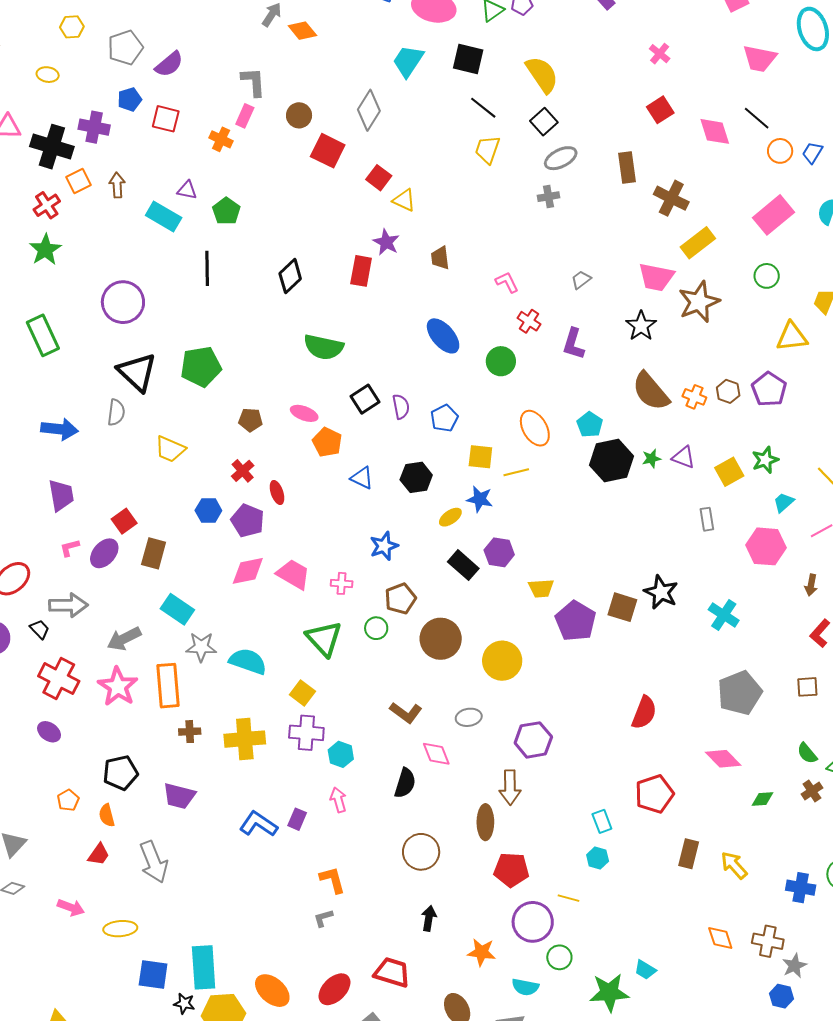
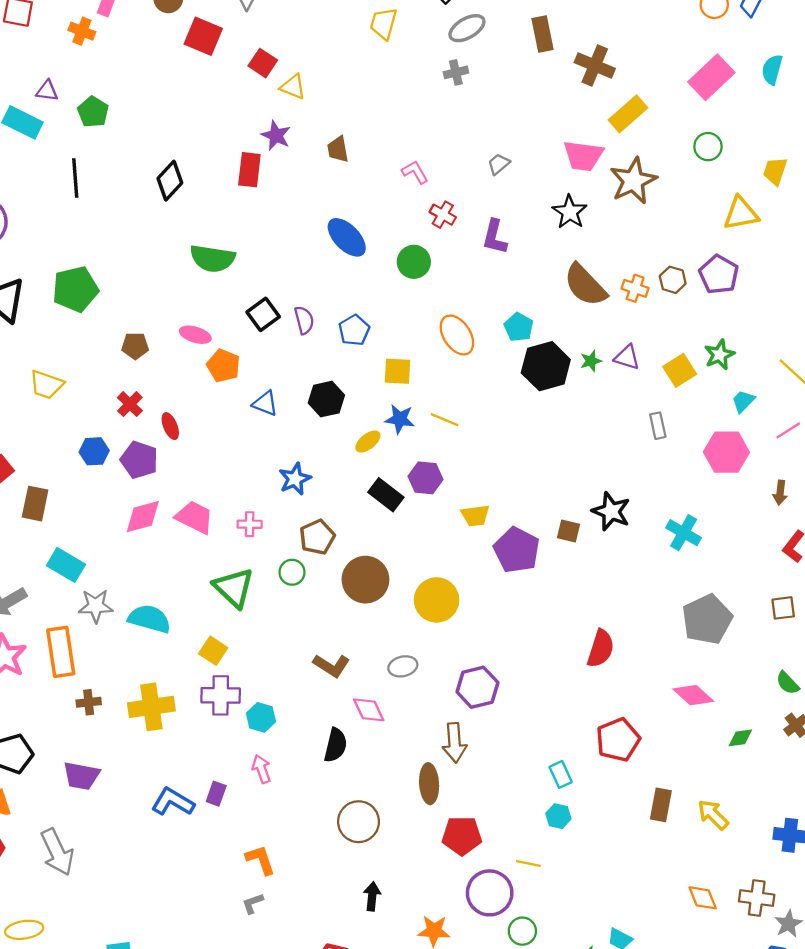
yellow line: (516, 472) -> (445, 420), moved, turned 40
brown square: (622, 607) -> (569, 531), size x0.7

